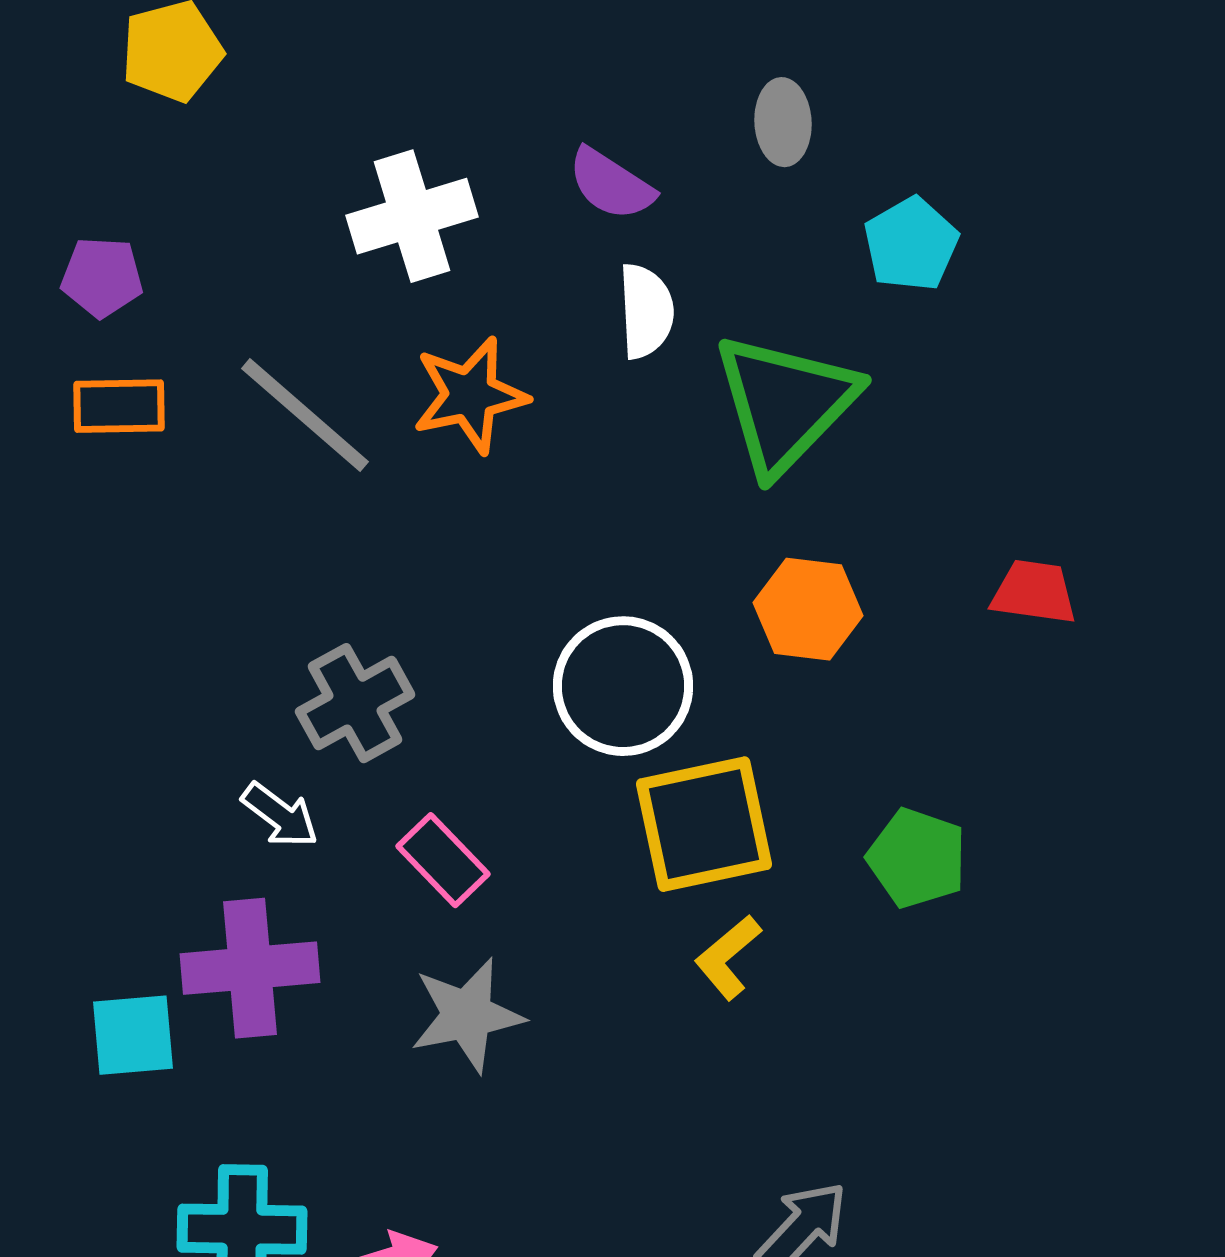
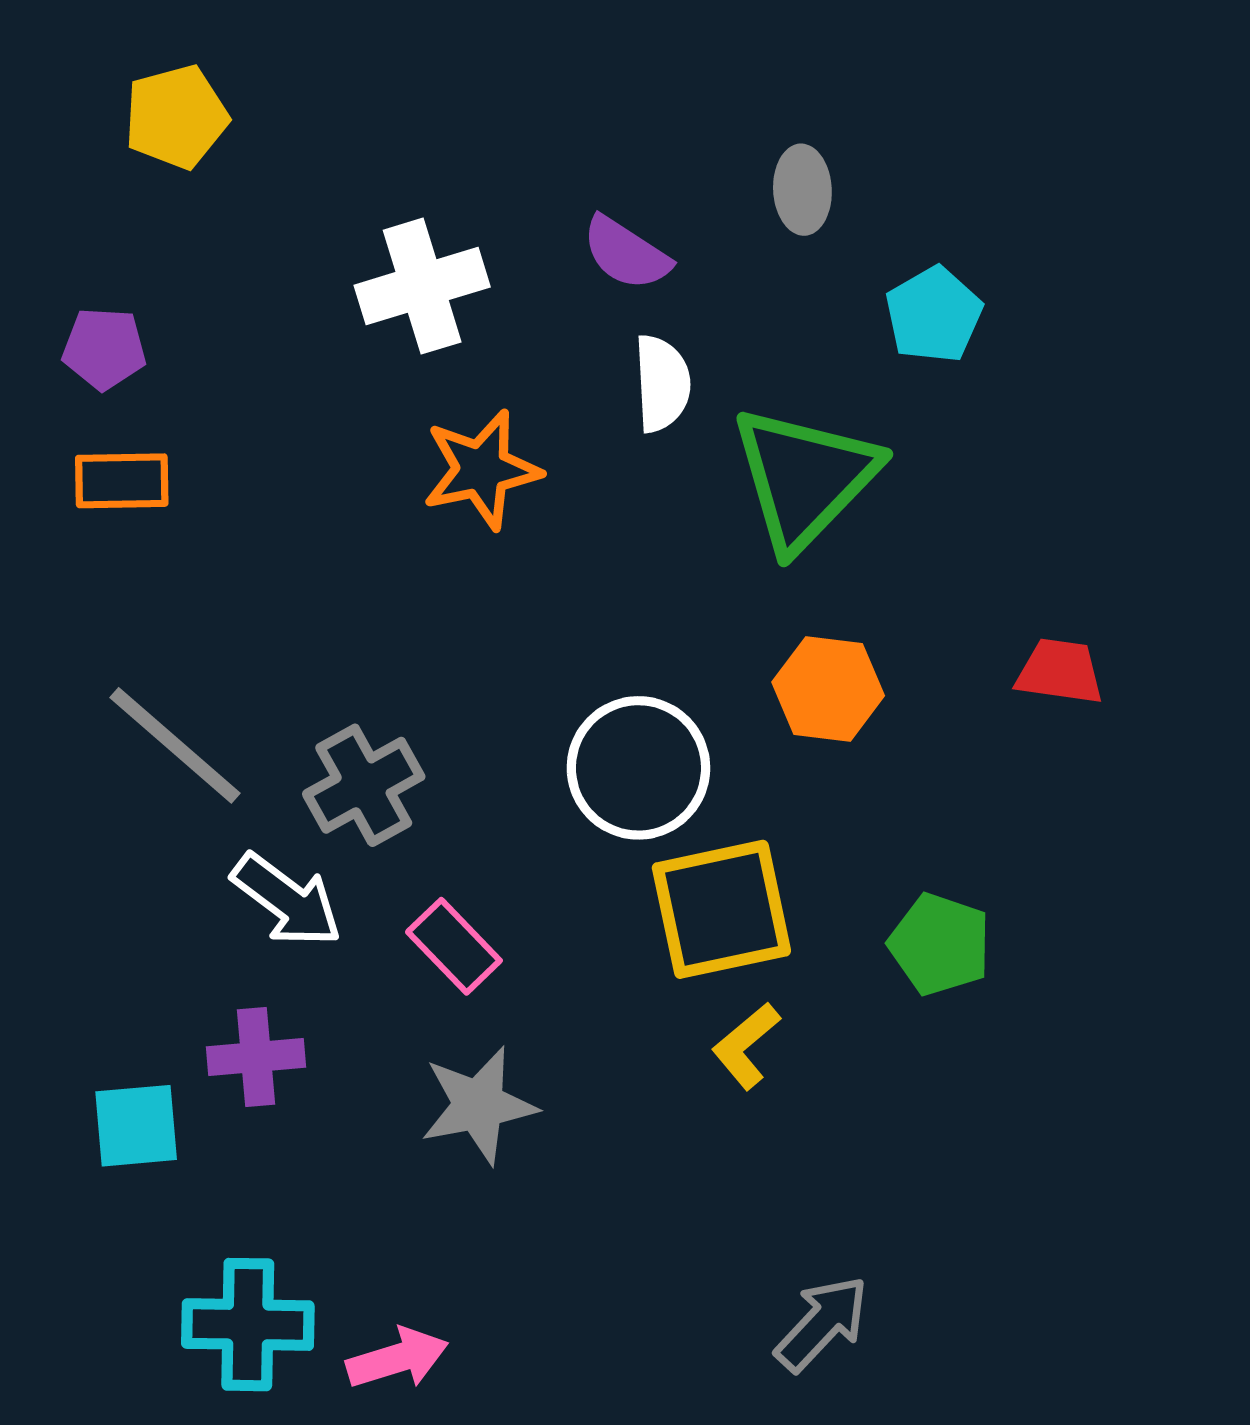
gray line: (305, 415) -> (175, 745), moved
white arrow: (280, 815) -> (287, 900), size x1.4
purple cross: (250, 968) -> (256, 1057), size x0.7

